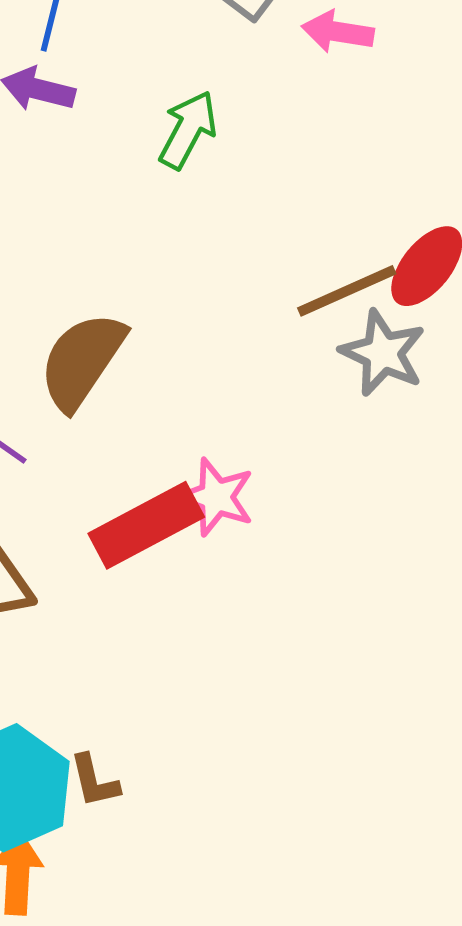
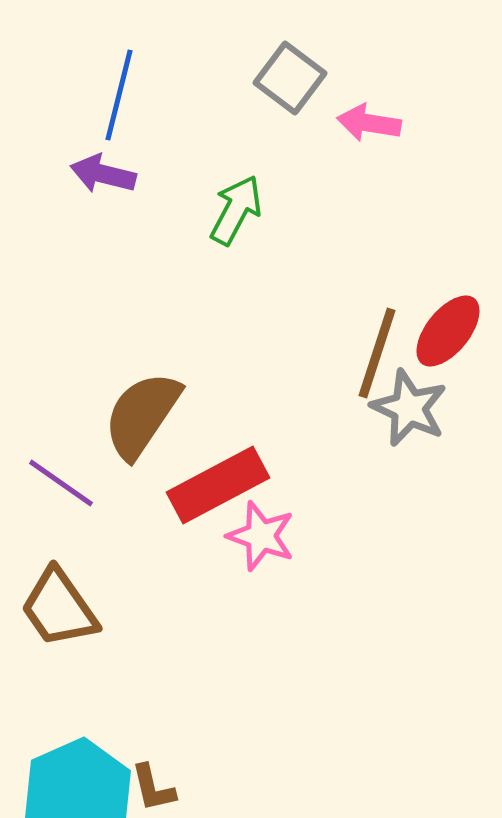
brown line: (347, 291) -> (377, 353), turned -48
red rectangle: (146, 525) -> (218, 485), moved

